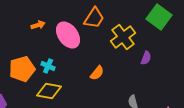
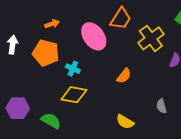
orange arrow: (38, 25) -> (52, 24), moved
orange pentagon: (22, 69) -> (46, 53), moved, turned 30

